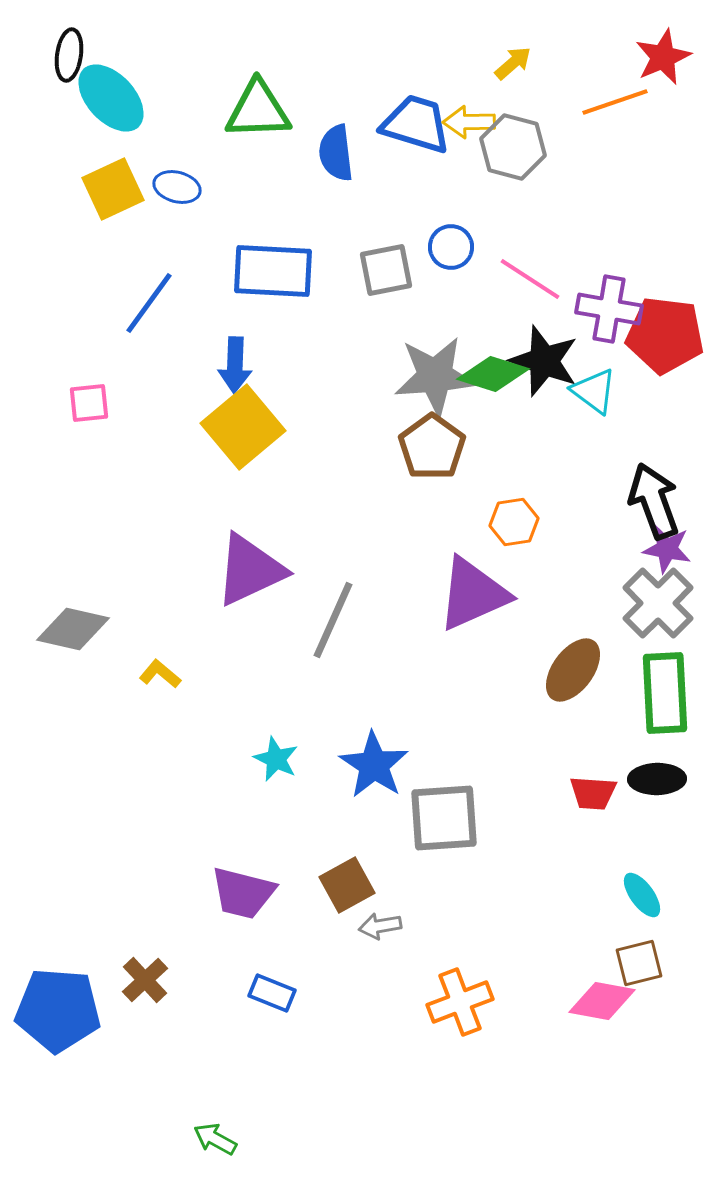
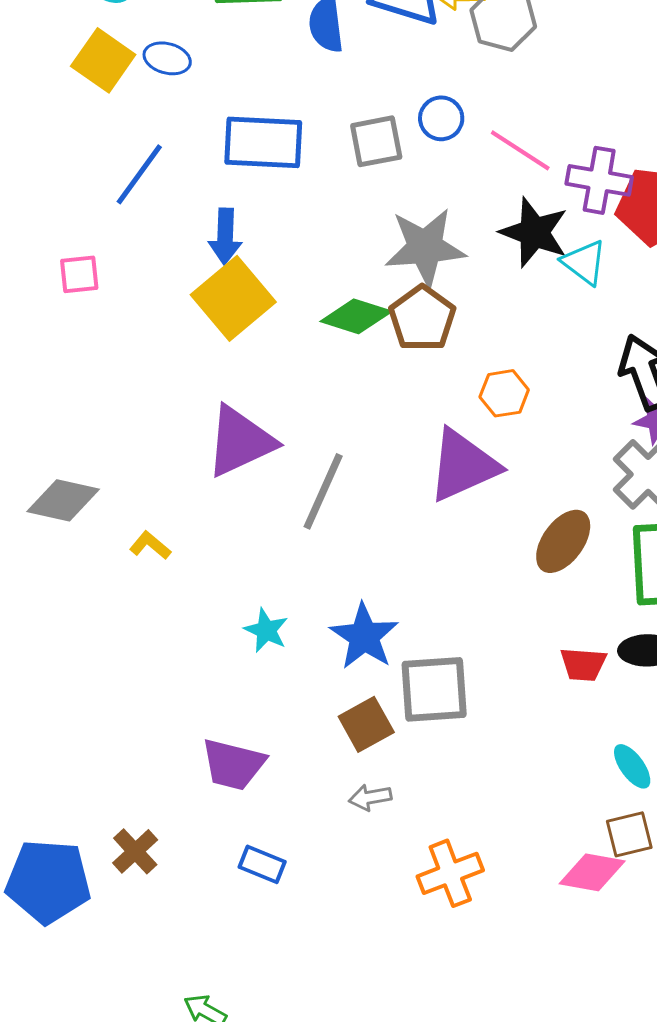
yellow square: (113, 189) -> (103, 60), turned -30
green diamond: (493, 374) -> (356, 316), moved
brown square: (347, 885) -> (366, 724), moved

